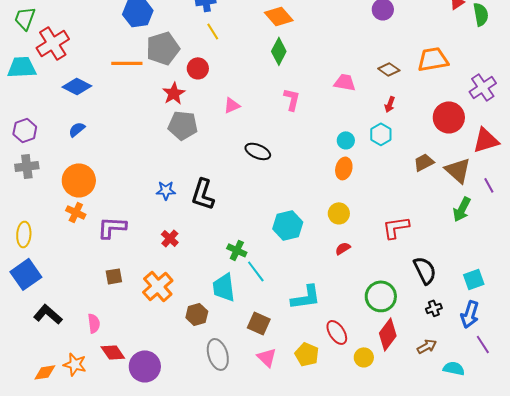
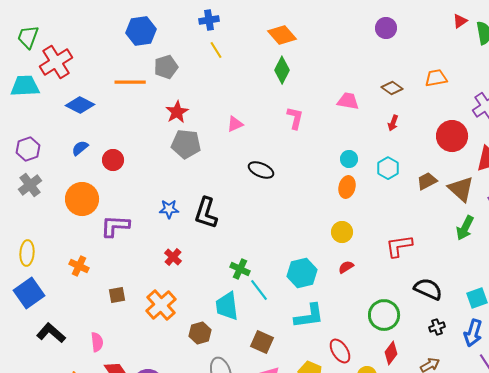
gray pentagon: (163, 48) -> (166, 67), size x0.7
orange trapezoid: (433, 59) -> (436, 78), size x0.7
red circle: (198, 68) -> (113, 160), moved
cyan hexagon: (381, 134) -> (388, 168), moved
gray cross: (27, 166) -> (30, 185), turned -30
orange cross: (76, 212) -> (79, 266), moved
cyan hexagon: (288, 225) -> (302, 273), moved
purple L-shape: (112, 227) -> (115, 226), moved
black semicircle: (425, 270) -> (428, 289), turned -40
red diamond: (388, 334) -> (391, 353), size x0.7

